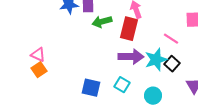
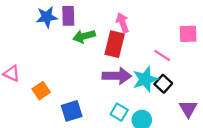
orange square: (39, 70) -> (41, 91), moved
cyan square: (122, 85) -> (119, 112), moved
blue square: (91, 88) -> (72, 111), turned -30

